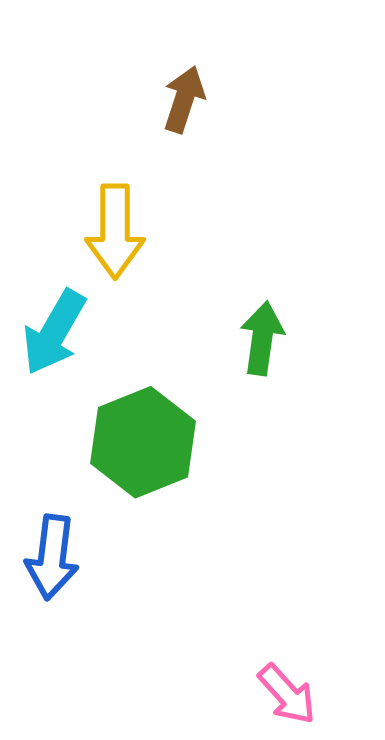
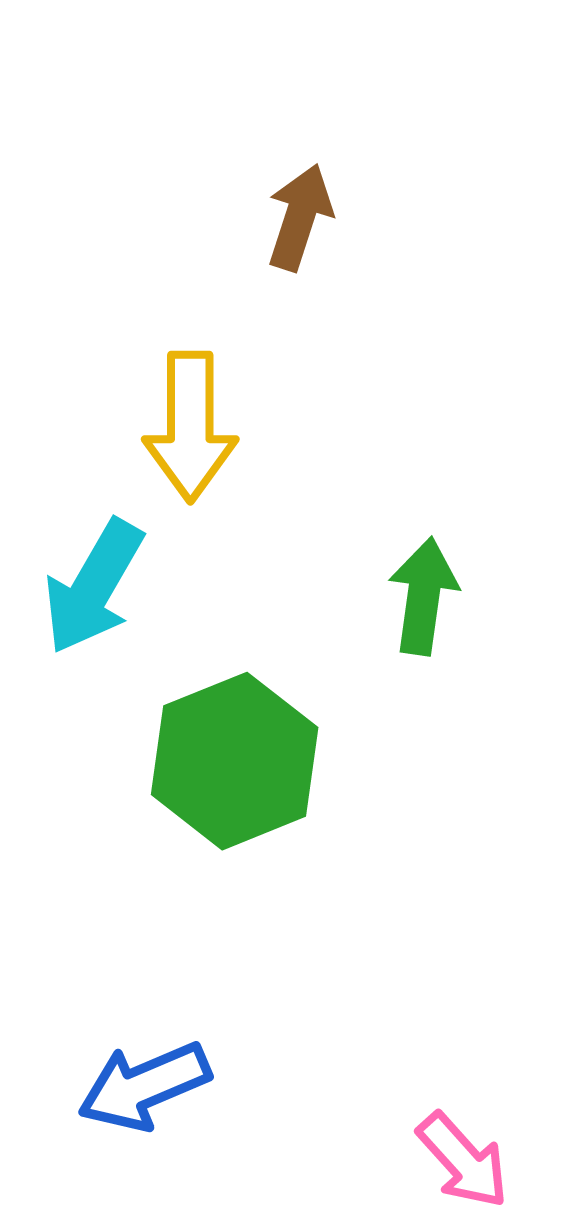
blue arrow: (52, 557) -> (144, 1086), moved, turned 60

